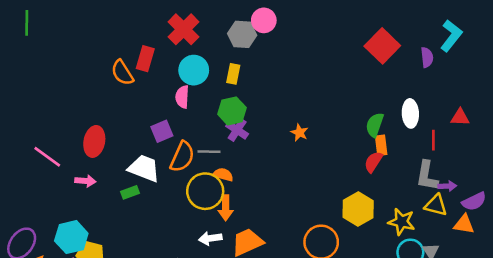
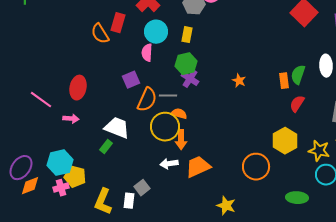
orange rectangle: (381, 145) -> (284, 81), moved
white trapezoid: (144, 168) -> (117, 128), moved
green rectangle: (130, 192) -> (106, 147), moved, turned -32

